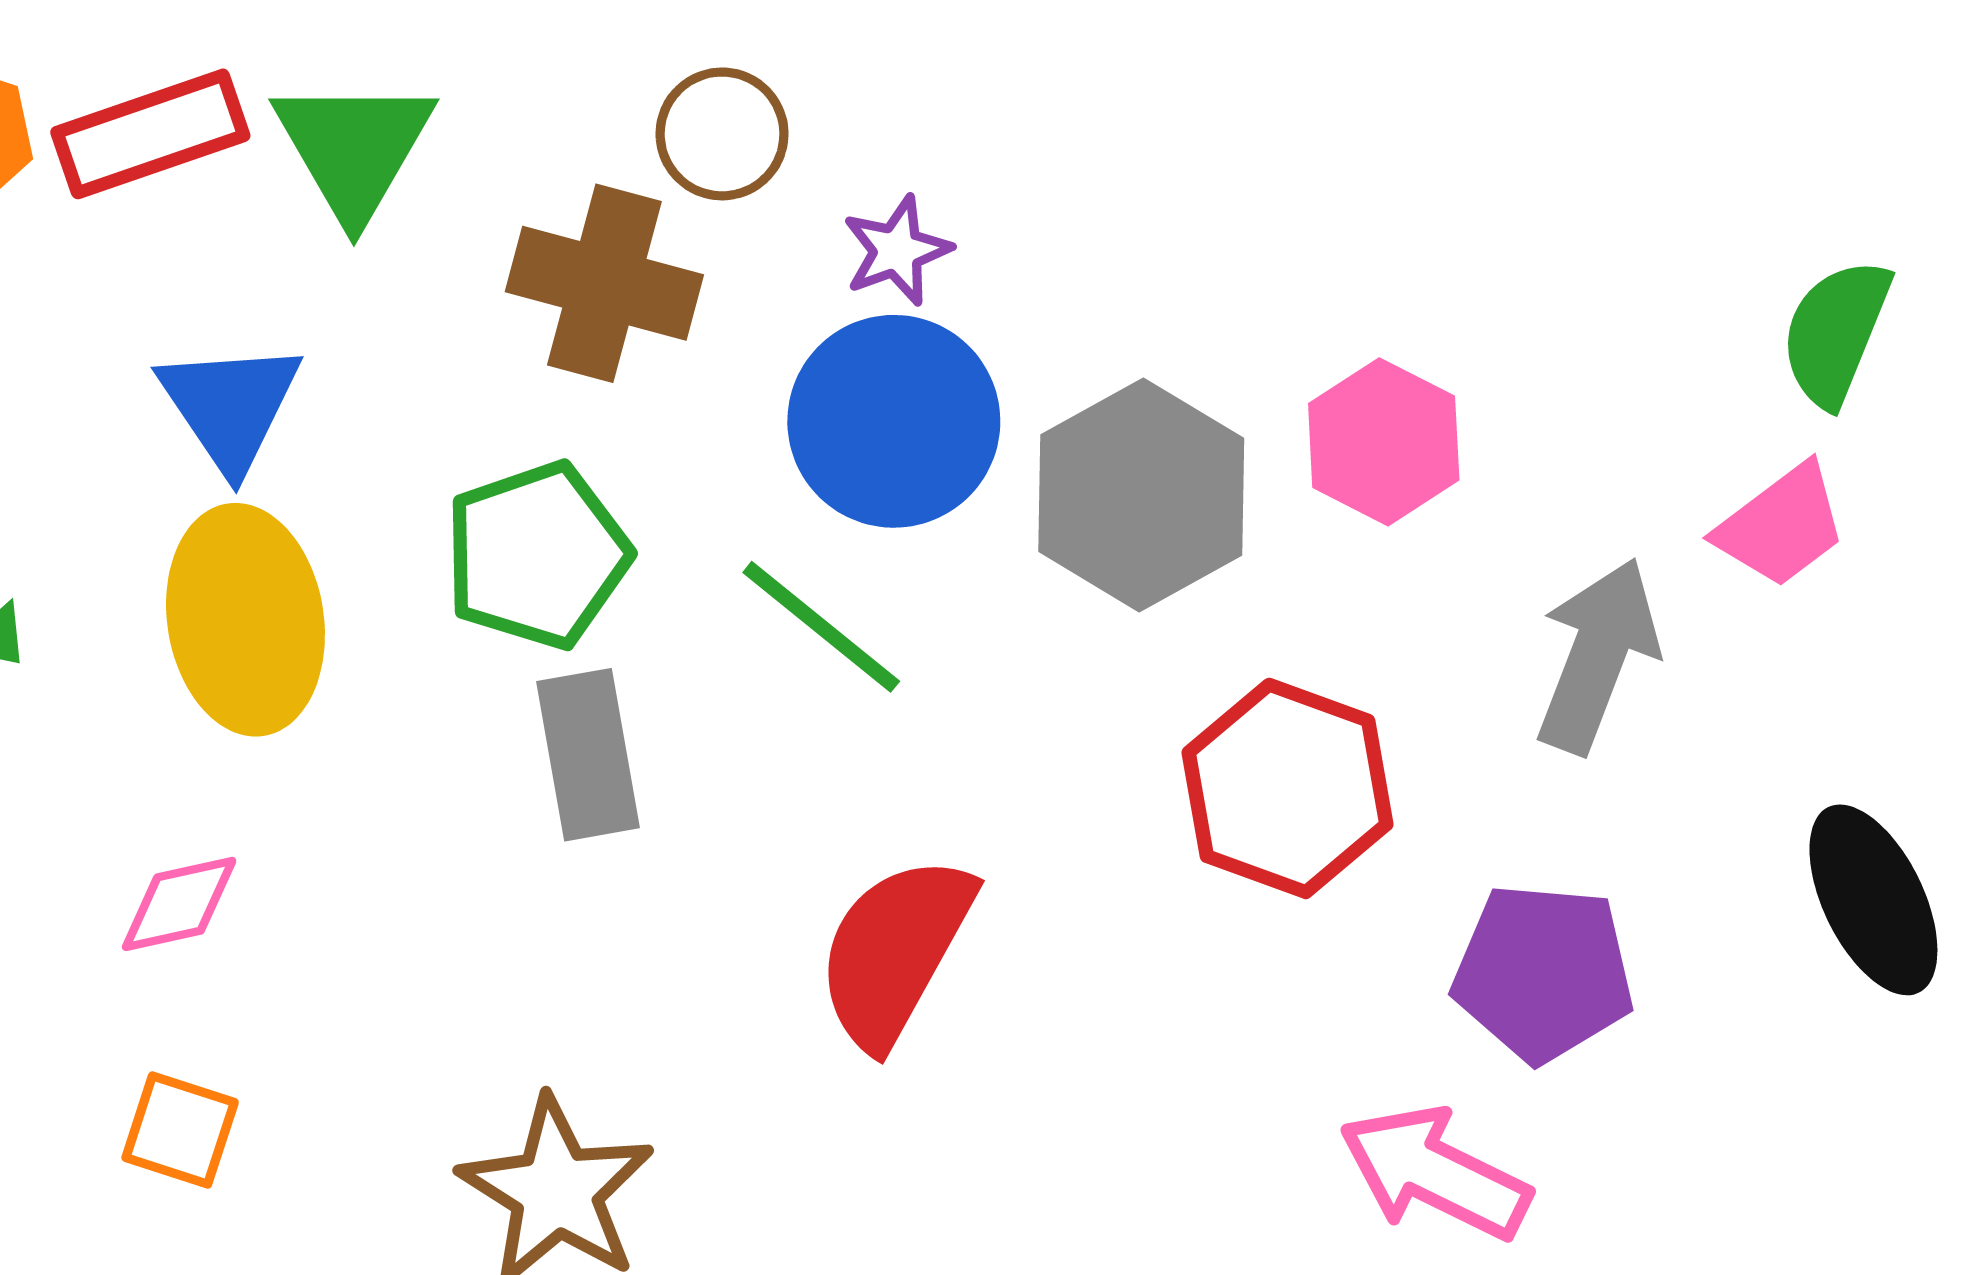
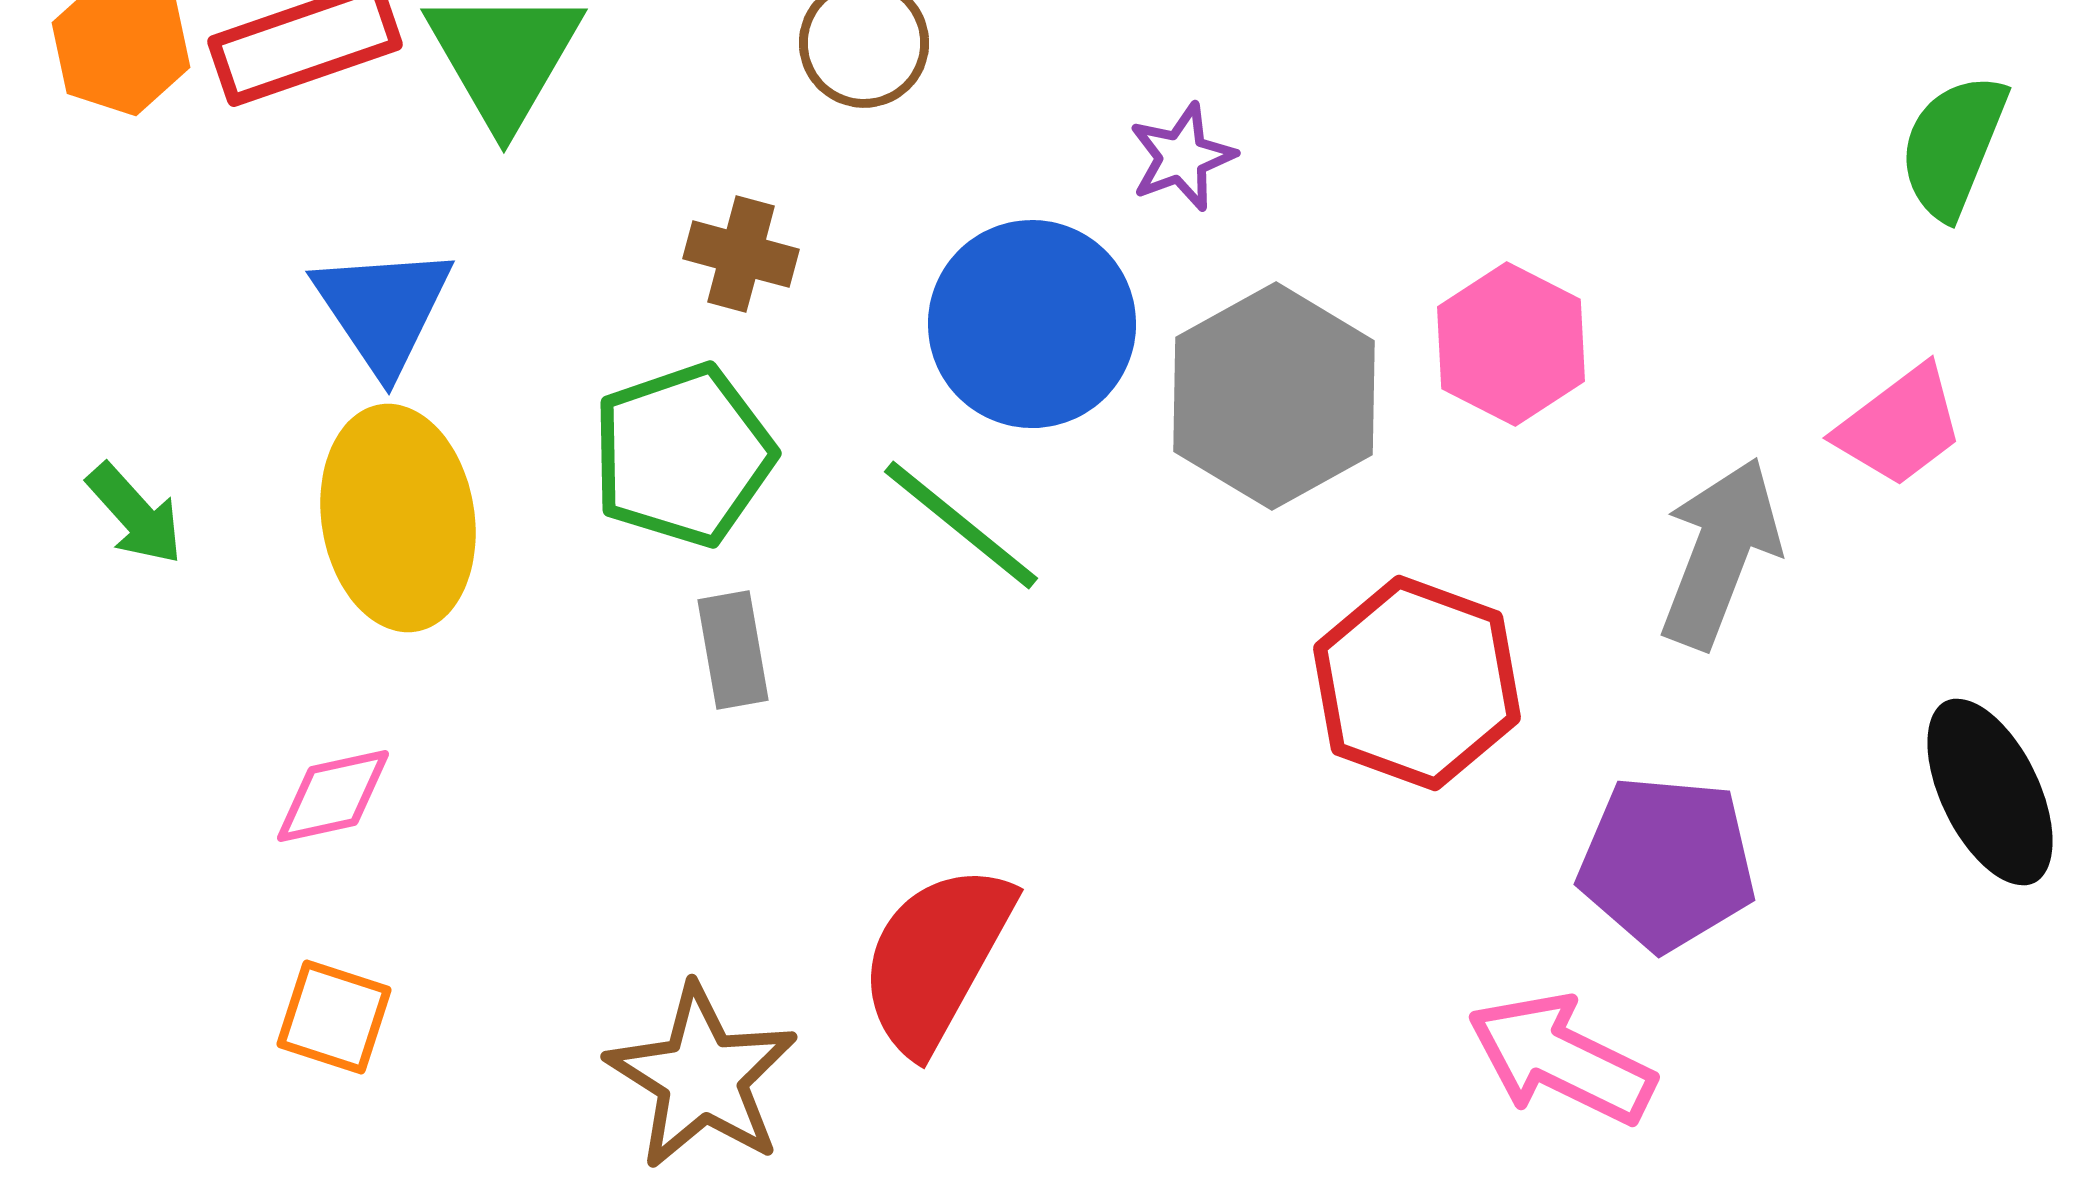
purple star: (897, 251) -> (1182, 157), moved
brown cross: (604, 283) -> (741, 254), moved, size x0.6
green semicircle: (1836, 332) -> (1953, 146), moved
gray rectangle: (588, 755) -> (733, 650), size x0.7
red semicircle: (895, 951) -> (936, 958), moved

